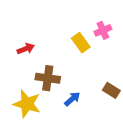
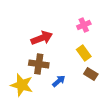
yellow rectangle: (81, 43) -> (84, 53), moved
red arrow: (26, 49) -> (42, 38), moved, size x1.5

